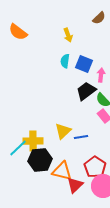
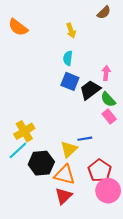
blue square: (84, 64) -> (70, 81), moved
yellow triangle: (63, 131) -> (69, 149), moved
yellow cross: (33, 141) -> (24, 131), moved, turned -30
red triangle: (75, 185) -> (64, 196), moved

